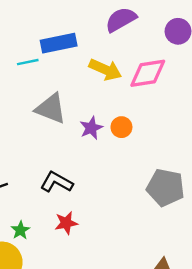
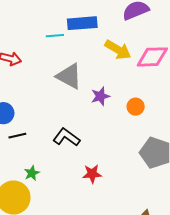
orange circle: (121, 127) -> (136, 107), moved
red star: (66, 223) -> (92, 174), moved

